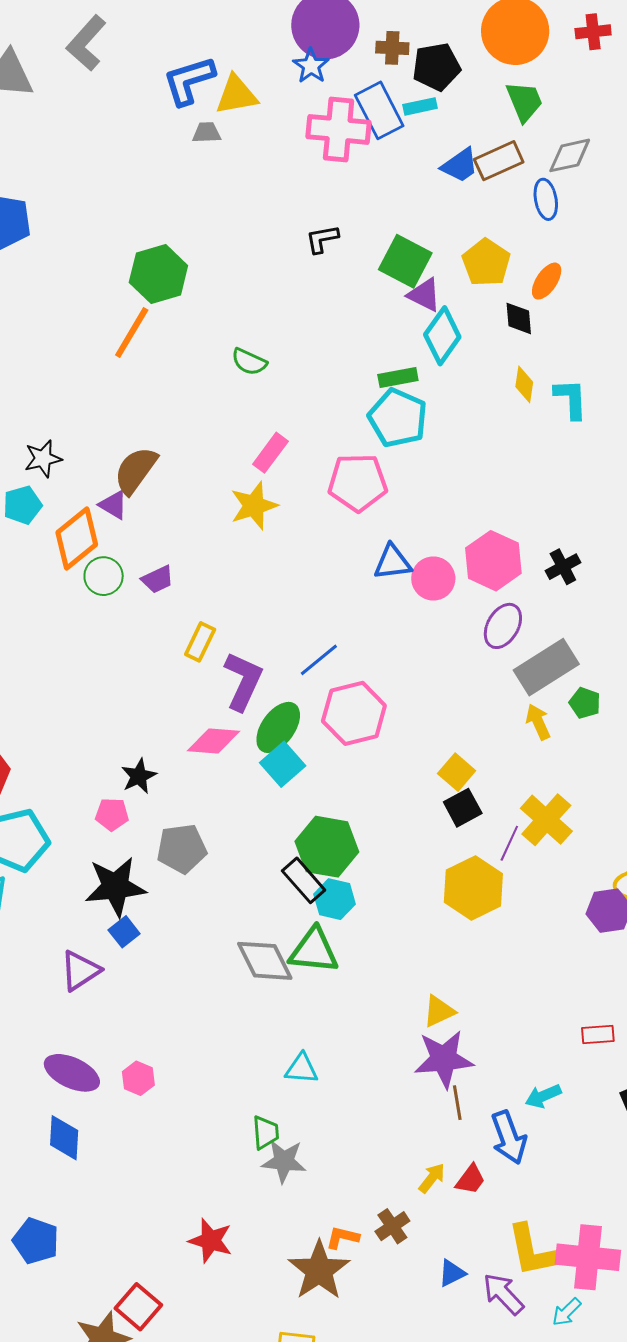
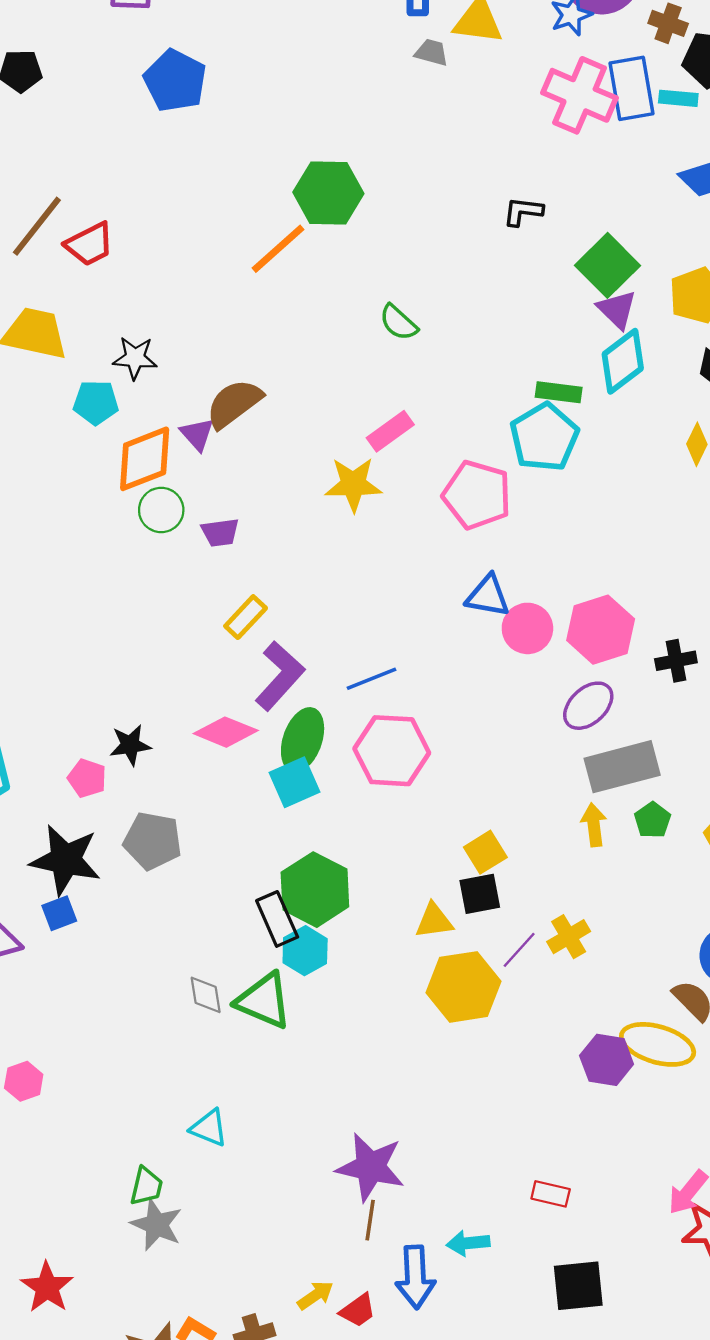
green ellipse: (278, 727) -> (303, 740), turned -34
yellow cross: (546, 820) -> (569, 937), size x0.7
gray diamond: (265, 961) -> (206, 995), size x0.6
yellow triangle: (439, 1011) -> (434, 921), moved

